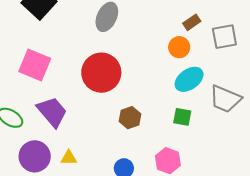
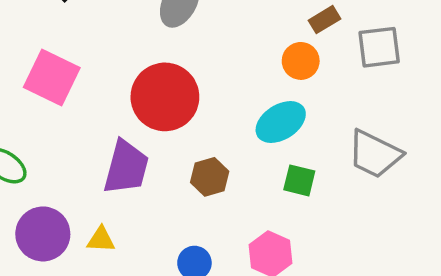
cyan ellipse: (189, 79) -> (281, 122), moved
purple trapezoid: (52, 112) -> (126, 167), moved, turned 52

